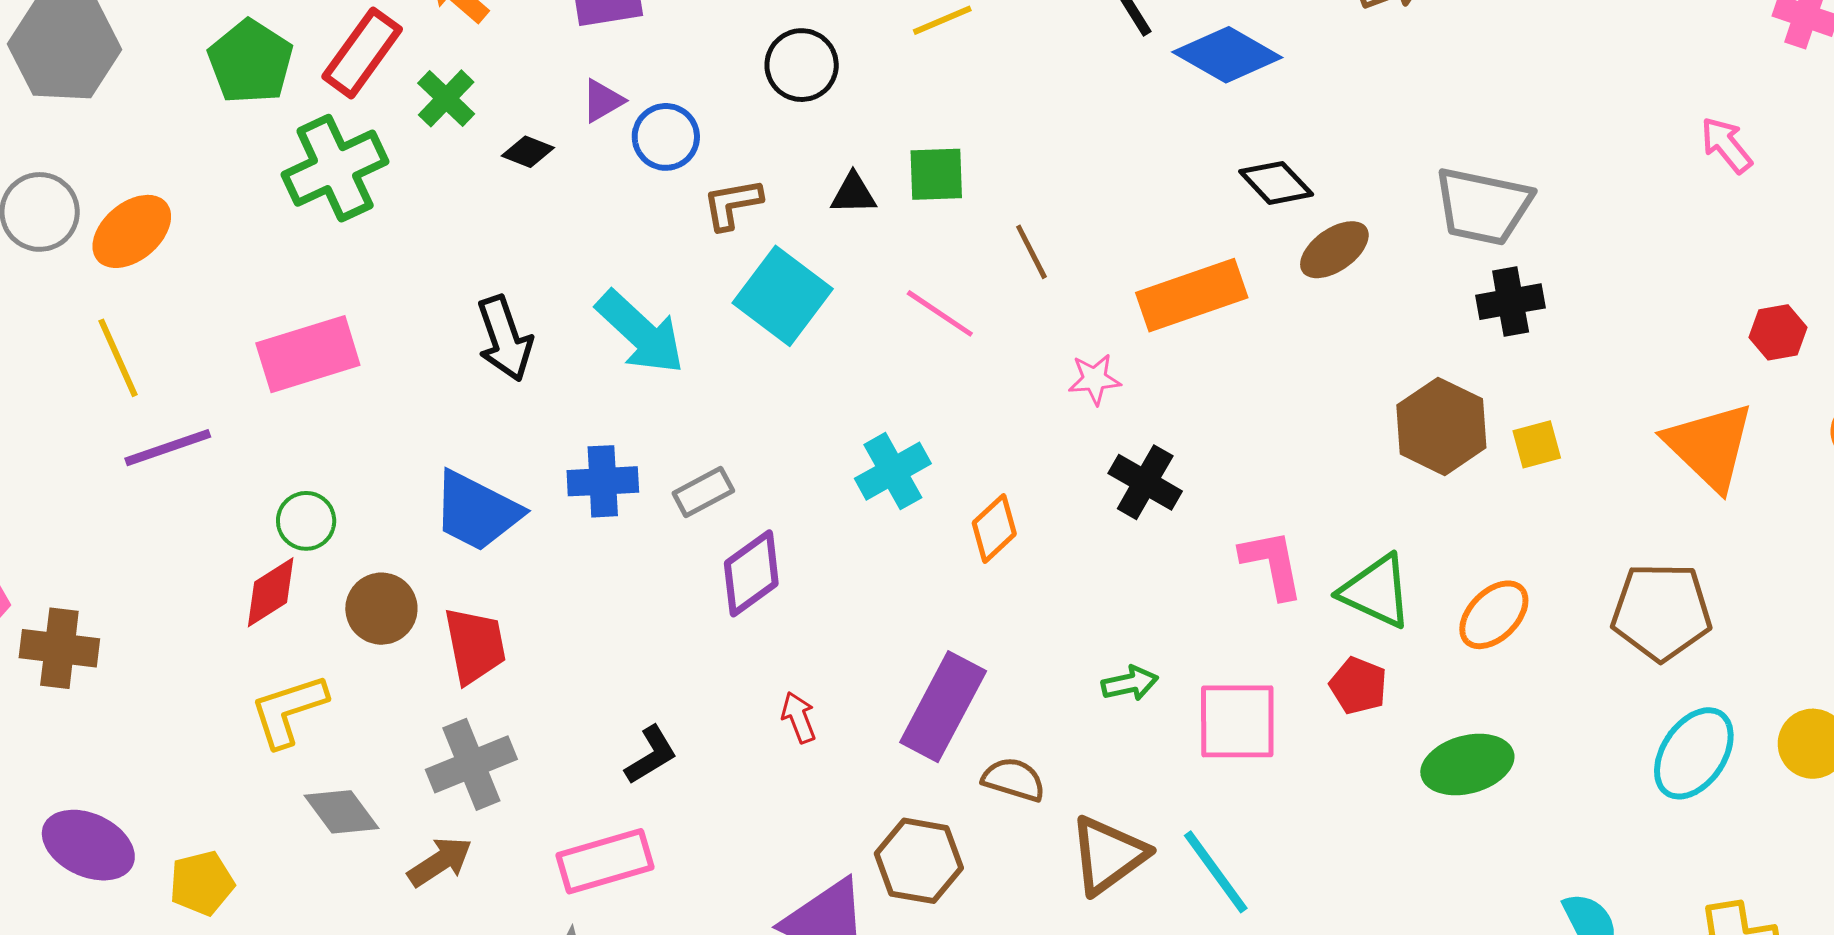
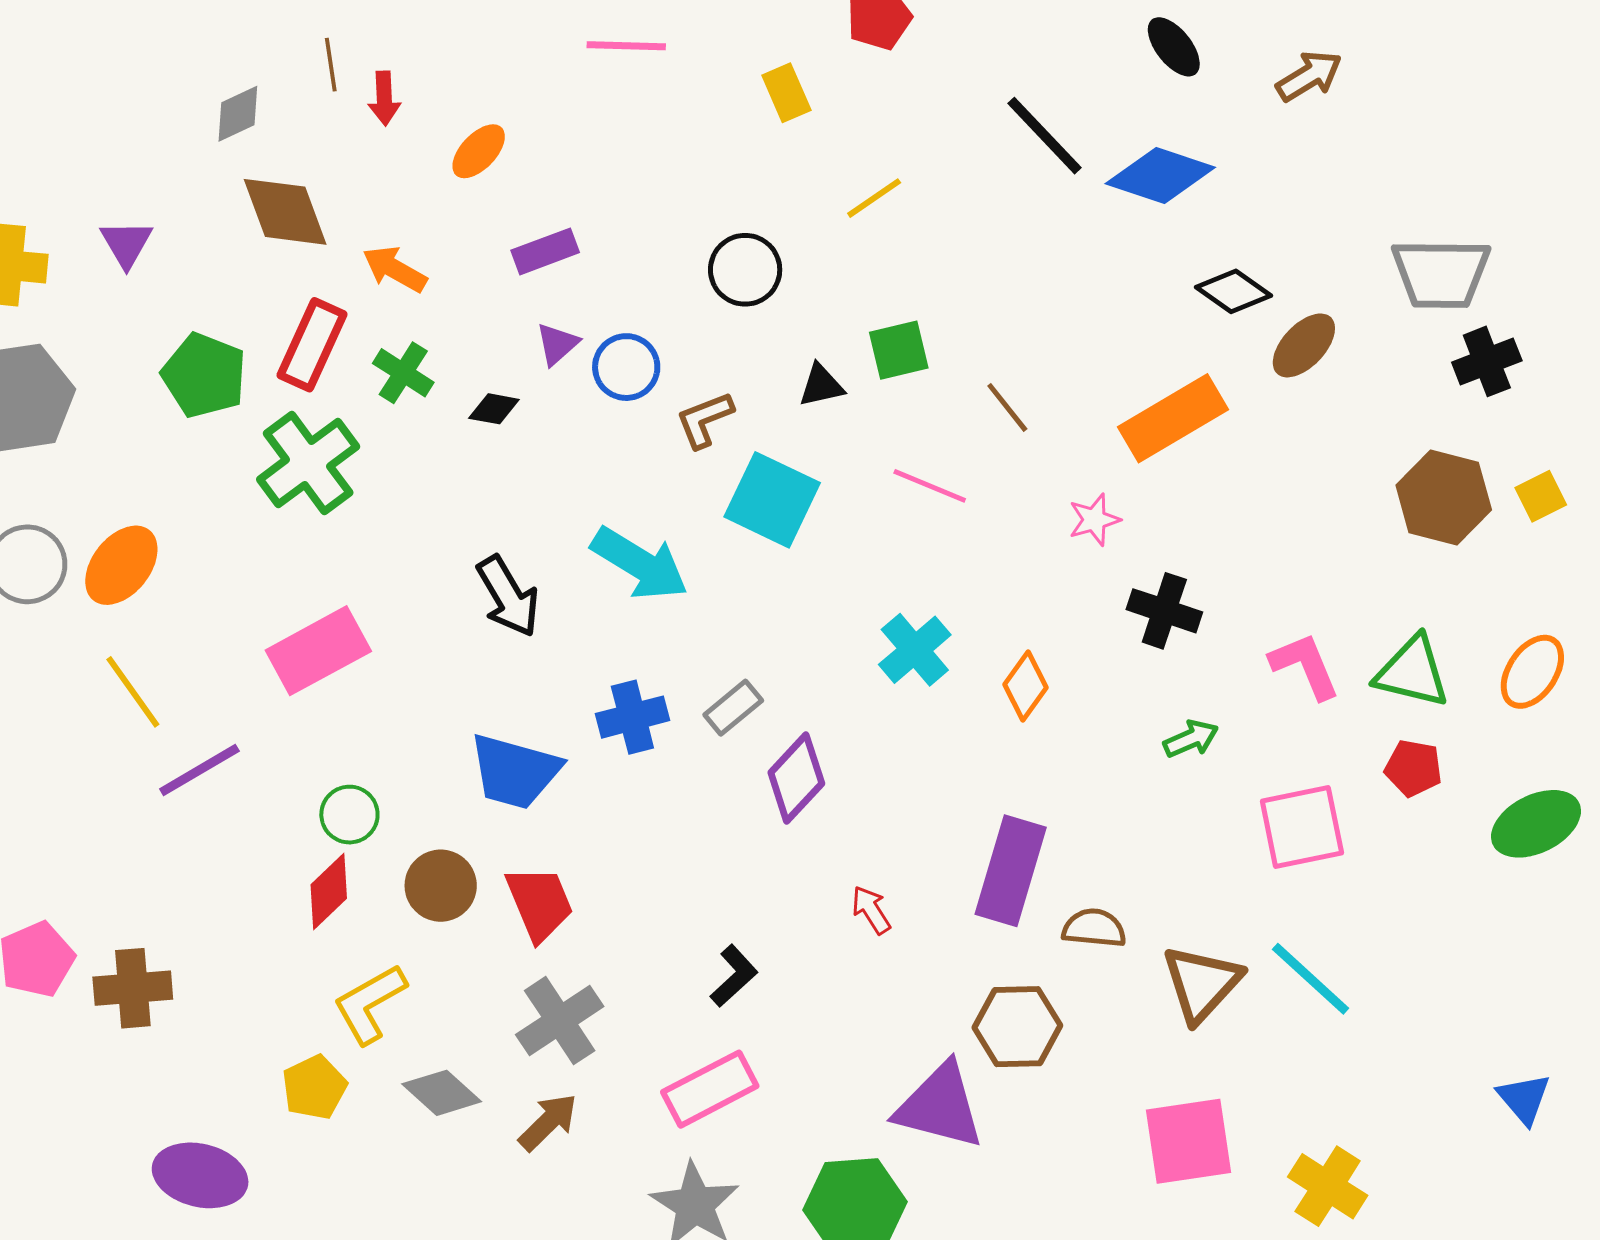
green arrow: (1130, 683) -> (1191, 739), moved
yellow pentagon: (202, 883) -> (314, 1087), moved

